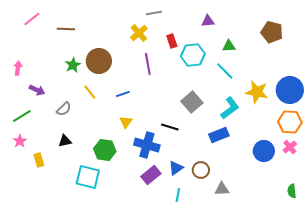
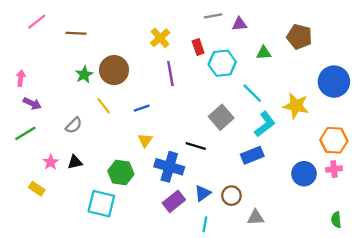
gray line: (154, 13) -> (213, 16), moved
brown pentagon: (272, 32) -> (299, 37), moved
cyan line: (225, 71) -> (252, 93), moved
purple arrow: (37, 90) -> (32, 103), moved
blue circle: (290, 90) -> (334, 82), moved
pink star: (20, 141) -> (51, 162), moved
pink cross: (290, 147) -> (334, 169), turned 32
yellow rectangle: (39, 160) -> (37, 189), moved, turned -40

